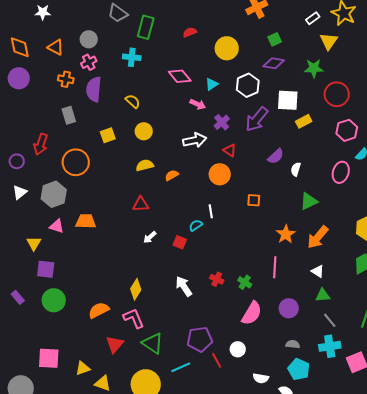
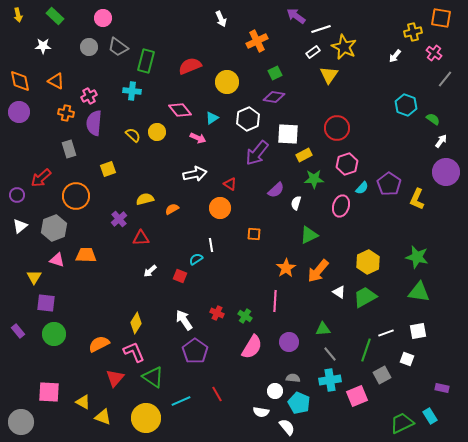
red semicircle: (190, 32) -> (190, 66), size x1.6
gray circle: (89, 39) -> (89, 47), moved
green star: (314, 68) -> (314, 179), moved
purple cross: (222, 122) -> (119, 219), moved
yellow circle: (144, 131) -> (157, 132), moved
red arrow: (41, 144) -> (41, 178), turned 30
white triangle: (318, 271) -> (339, 292), moved
purple pentagon: (200, 339) -> (195, 351), moved, turned -30
white circle: (238, 349) -> (275, 391), moved
yellow triangle: (83, 368) -> (83, 402), turned 49

